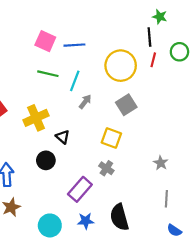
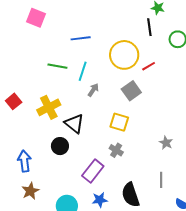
pink square: (45, 41) -> (36, 18), moved
red line: (153, 60) -> (149, 66), moved, turned 48
black triangle: (63, 137) -> (74, 124), size x1.5
gray line: (166, 199) -> (161, 180), moved

